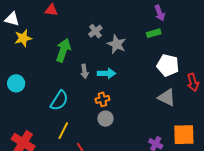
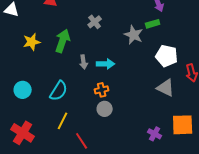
yellow star: (23, 38) -> (32, 42), moved
gray star: (117, 44) -> (134, 35), moved
cyan circle: (16, 83) -> (23, 90), moved

